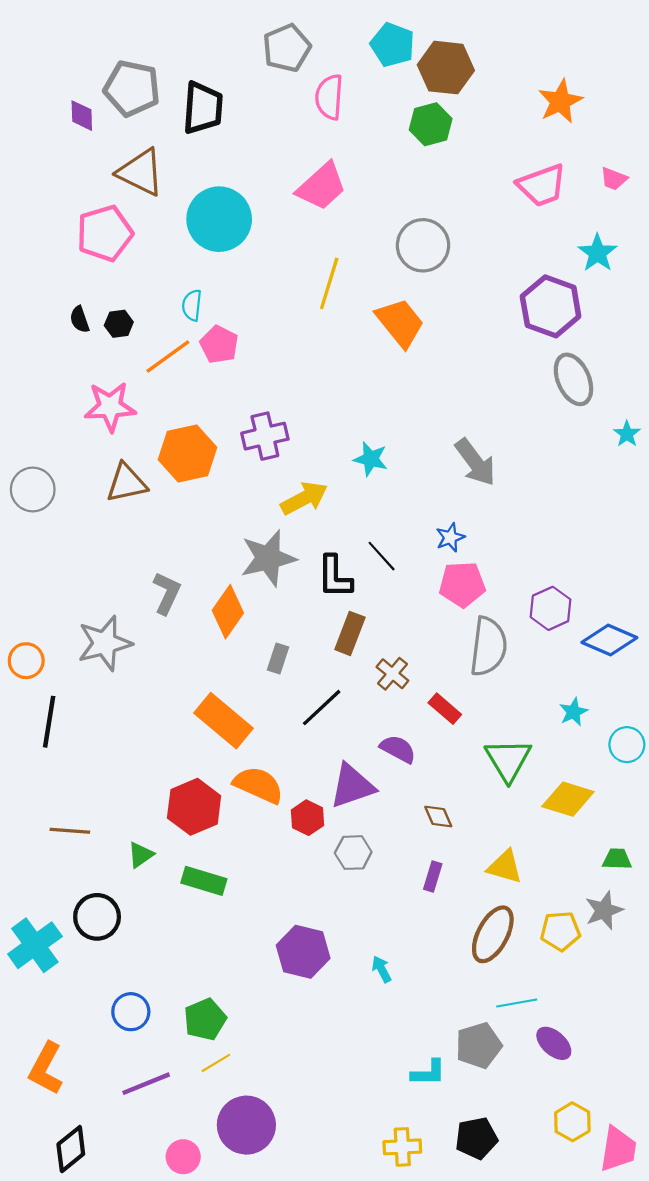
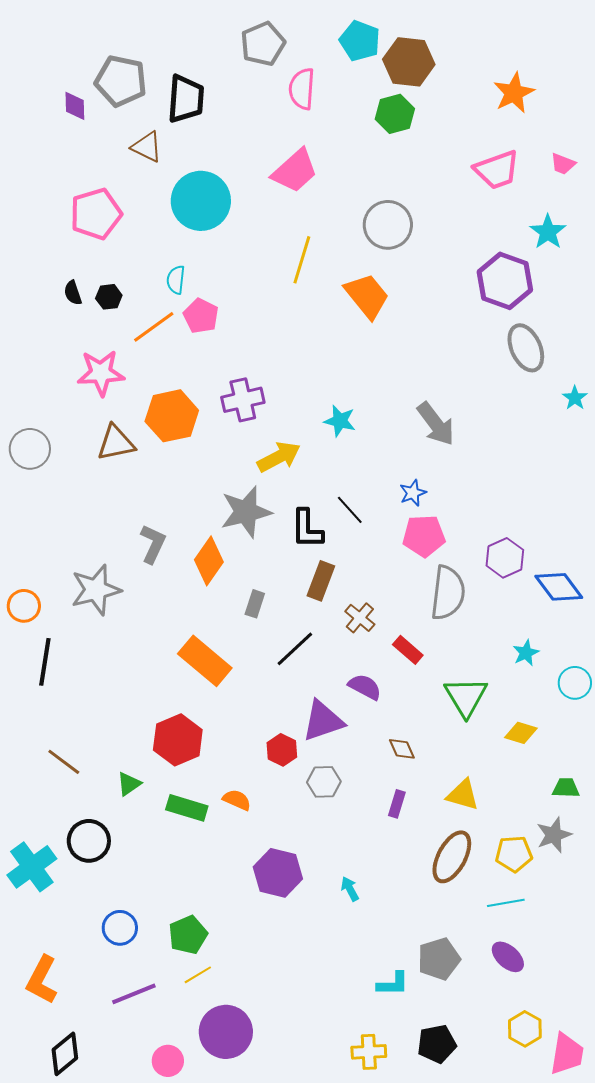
brown triangle: (141, 172) -> (147, 147), moved, size x0.7
blue diamond: (609, 640) -> (559, 587), turned 30
orange semicircle: (258, 785) -> (237, 800), moved, size x0.6
yellow diamond: (568, 799) -> (521, 733), size x0.7
brown line: (70, 831) -> (64, 762), turned 33
cyan line: (517, 1003) -> (506, 903), moved

